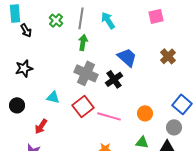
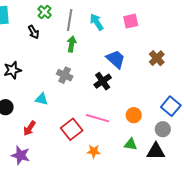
pink square: (156, 16) -> (131, 21), moved
green cross: (56, 20) -> (45, 12), moved
black arrow: (26, 30) -> (34, 32), moved
gray cross: (86, 73) -> (65, 75), moved, size x0.7
red square: (83, 106) -> (72, 129), moved

